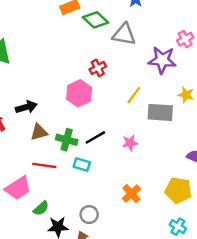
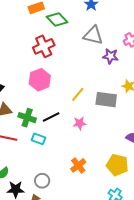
gray triangle: (124, 34) -> (93, 35), moved
purple star: (162, 60) -> (110, 56), size x0.7
red cross: (98, 68) -> (44, 46), moved, size x1.5
yellow line: (134, 95) -> (78, 94), moved

